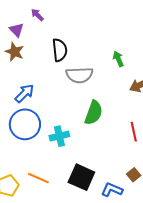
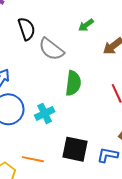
green arrow: (118, 59) -> (86, 25), turned -91
gray semicircle: (79, 75) -> (51, 49), turned 52

